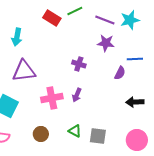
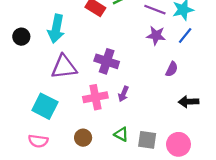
cyan arrow: (17, 37) -> (56, 29), size x1.4
blue line: (135, 59) -> (185, 35), moved, turned -49
purple cross: (79, 64) -> (107, 61), moved, size x1.5
pink circle: (137, 140) -> (178, 144), moved

